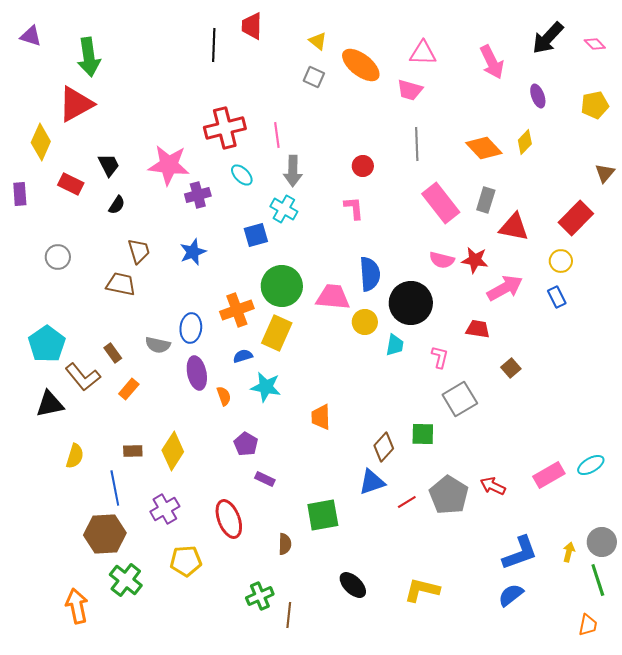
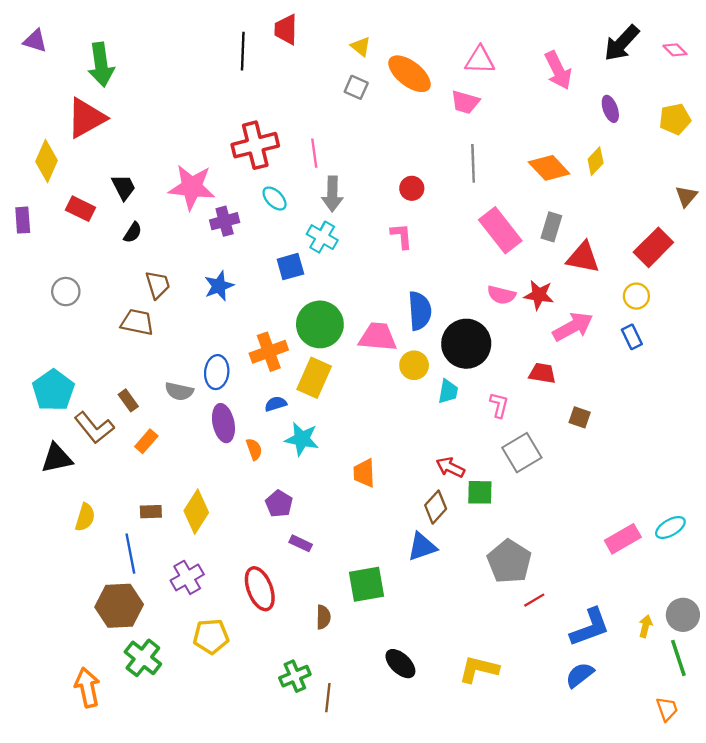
brown square: (511, 368) -> (580, 417), turned -30
red arrow: (493, 486) -> (450, 467), moved
red line: (407, 502) -> (534, 600), moved
orange trapezoid: (588, 625) -> (667, 709), turned -30

